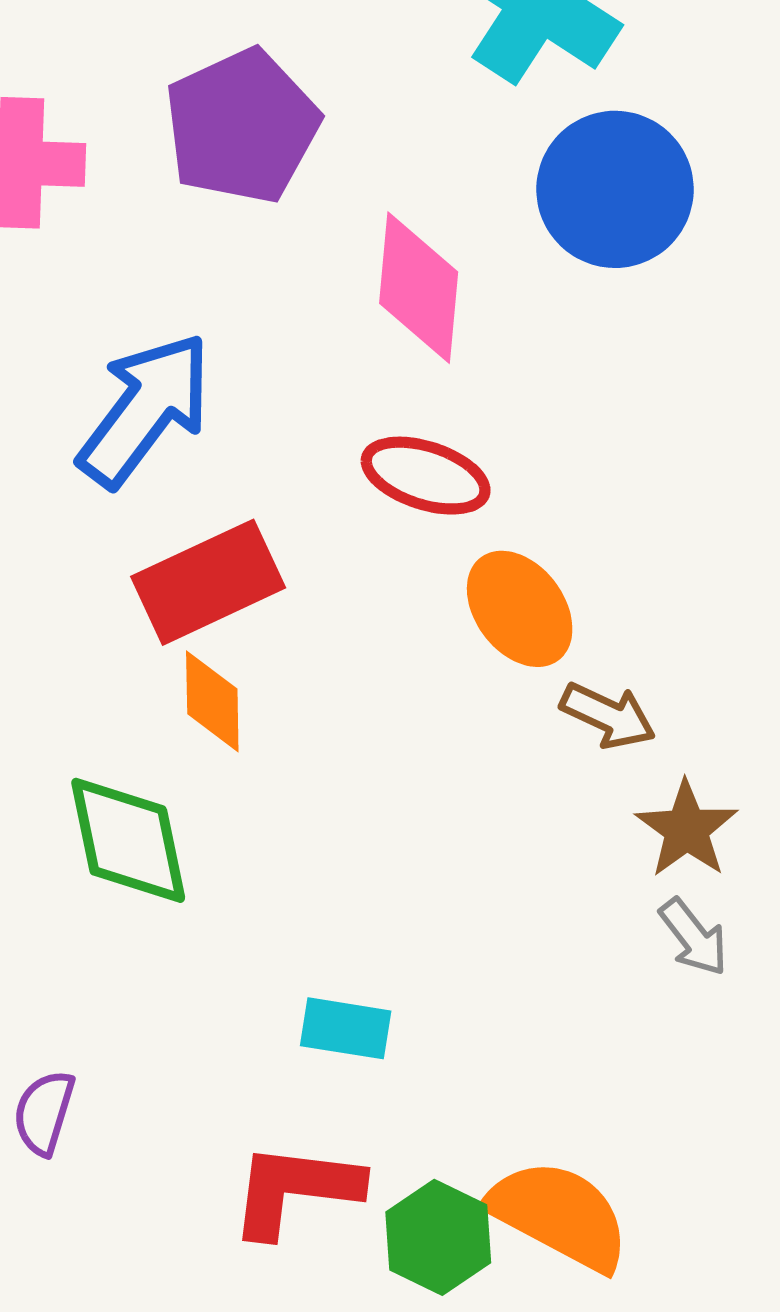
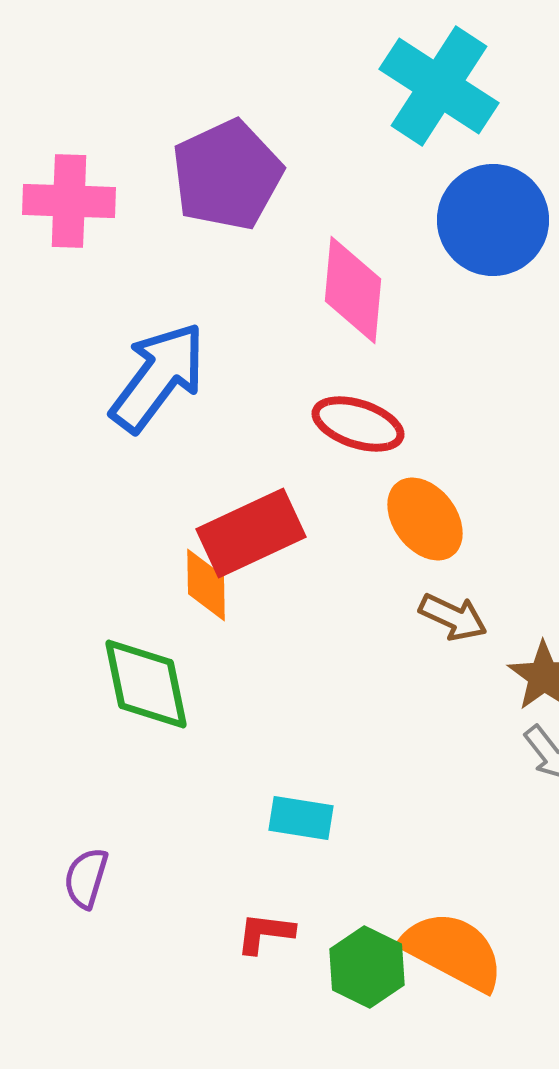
red rectangle: (208, 582) -> (251, 533), moved
brown arrow: (608, 716) -> (453, 617), moved
red L-shape: (295, 1190) -> (265, 933), size x0.6

